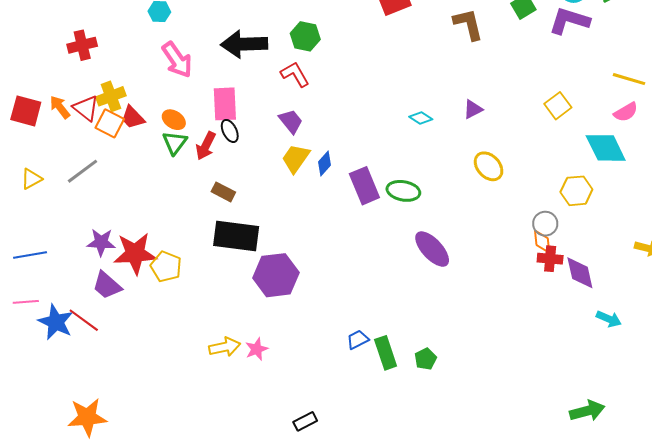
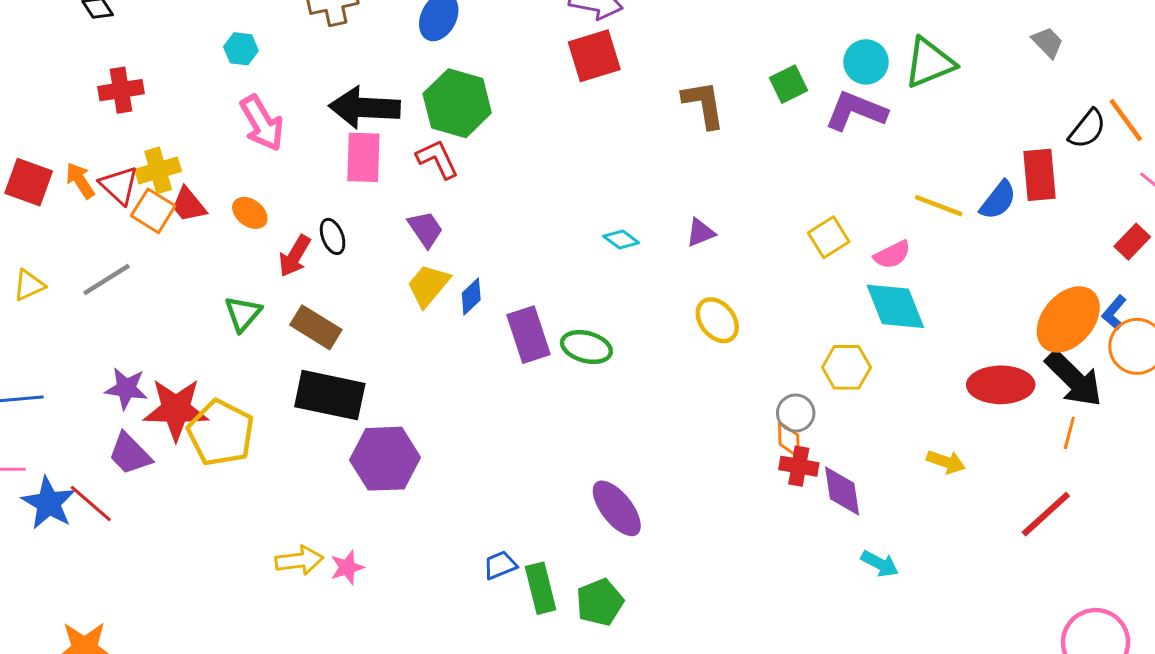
green hexagon: (305, 36) -> (457, 103), size x1.5
pink rectangle: (225, 104) -> (363, 157), moved
pink semicircle: (626, 112) -> (892, 255), moved
green triangle: (175, 143) -> (243, 314), moved
brown rectangle: (223, 192) -> (316, 327), size x1.4
purple ellipse: (432, 249) -> (617, 508), moved
yellow pentagon: (166, 267) -> (221, 433), size x1.4
green pentagon: (426, 359) -> (600, 602), size x1.4

